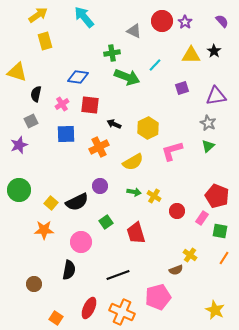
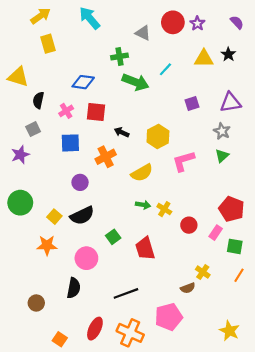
purple square: (182, 88) -> (192, 103), moved
purple circle: (100, 186) -> (80, 182), moved

